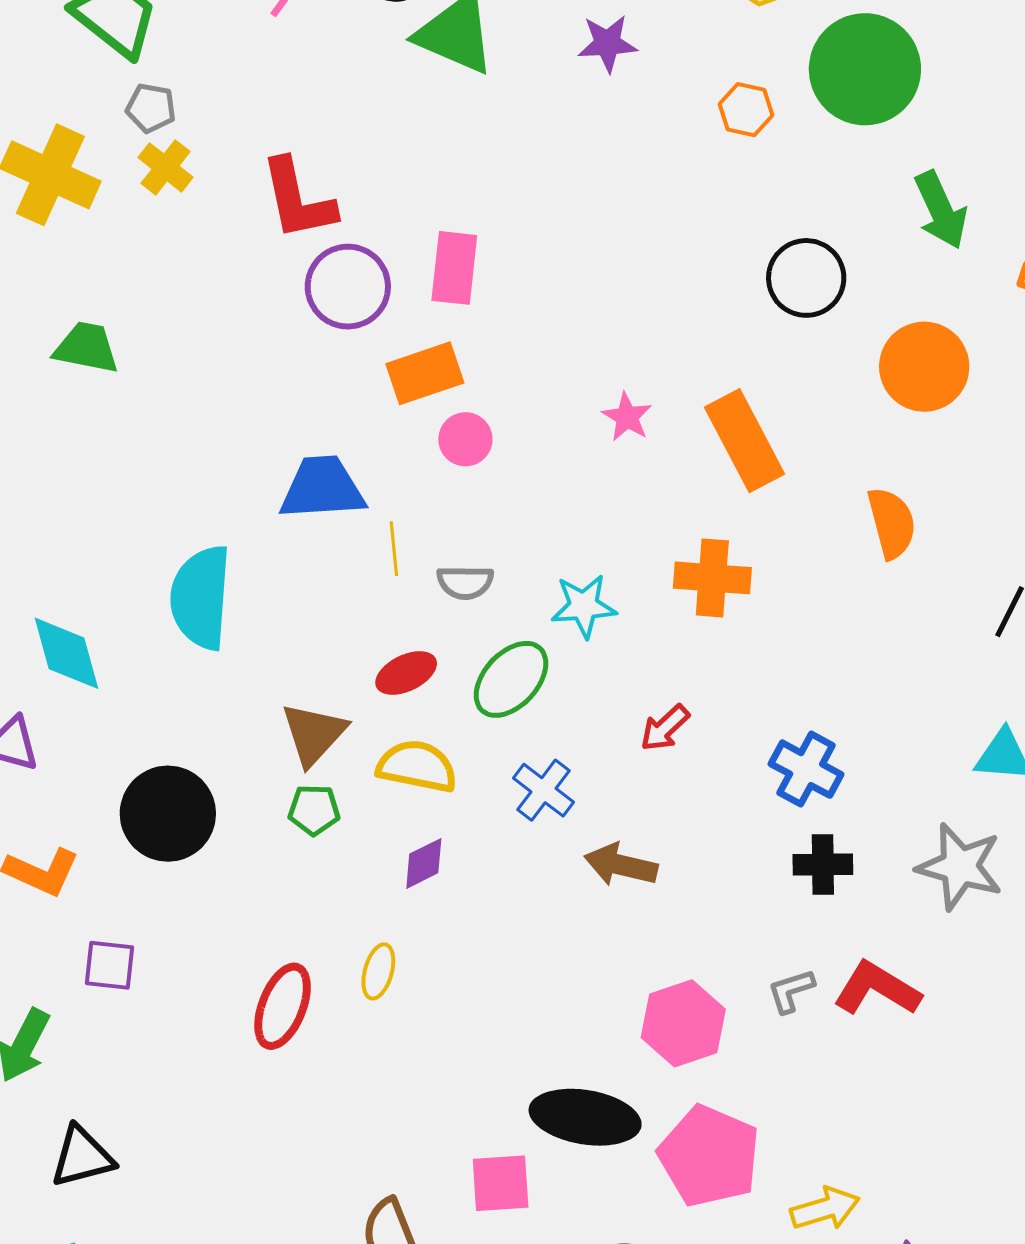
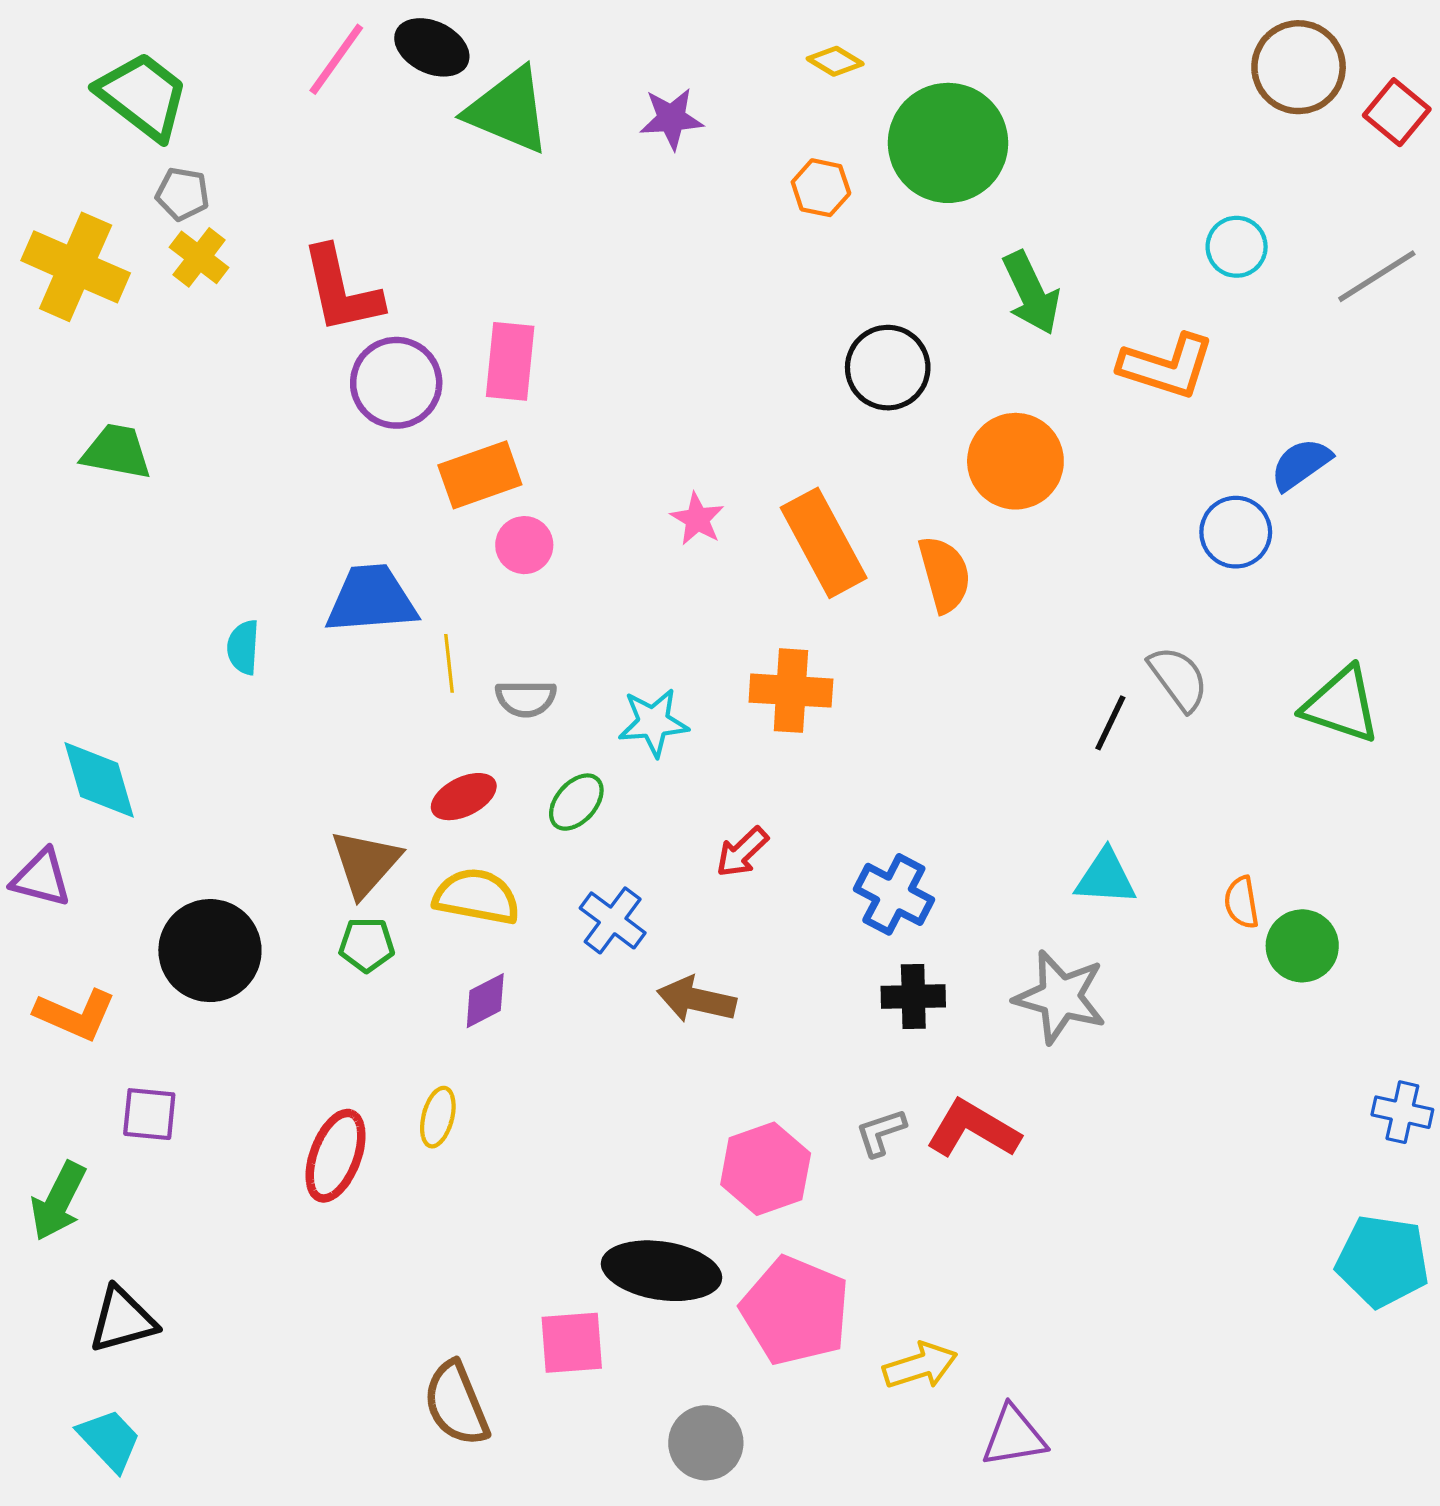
orange semicircle: (892, 523) -> (945, 574), moved
cyan semicircle: (201, 597) -> (243, 647), moved, size x0.5
green ellipse: (511, 679) -> (576, 802), size x0.7

